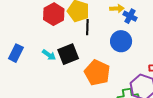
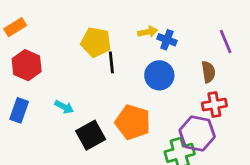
red hexagon: (54, 14) -> (27, 65), moved
black square: (68, 54) -> (91, 135), moved

